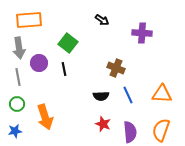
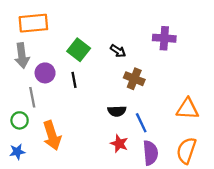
black arrow: (102, 20) -> (118, 51), moved
gray line: (18, 77) -> (32, 97), moved
blue line: (128, 95) -> (141, 123), moved

